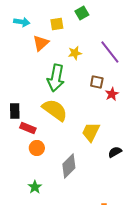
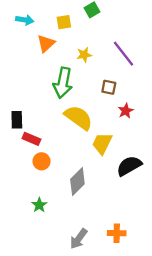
red star: (112, 94) -> (126, 111), moved
yellow semicircle: (55, 110) -> (79, 118), moved
black semicircle: (115, 152) -> (129, 166), size x1.6

